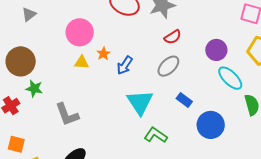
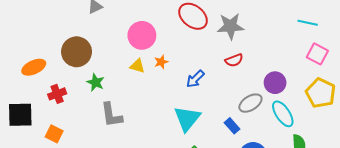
blue arrow: (125, 65) -> (195, 79), moved
gray ellipse: (168, 66) -> (250, 103), moved
green star: (34, 89) -> (96, 82), moved

